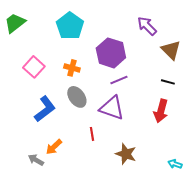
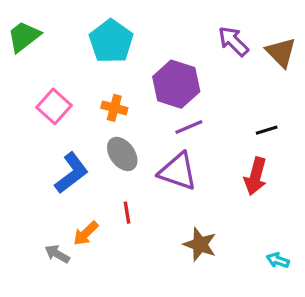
brown triangle: (171, 50) -> (281, 52), moved
black line: (168, 82) -> (267, 130), turned -32
red line: (92, 134) -> (127, 213), moved

